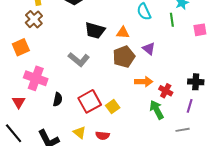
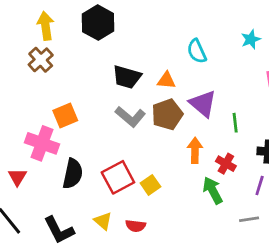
green line: (172, 20) -> (235, 123), moved
orange square: (21, 47) -> (65, 115), moved
purple triangle: (149, 49) -> (203, 104), size x1.5
gray L-shape: (79, 59) -> (130, 117), moved
orange arrow: (144, 82) -> (195, 150), turned -90
black semicircle: (58, 99) -> (73, 174), size x1.5

